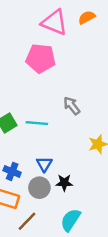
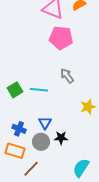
pink pentagon: (41, 58) -> (61, 38), moved
cyan semicircle: (70, 220) -> (81, 168), moved

